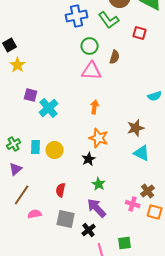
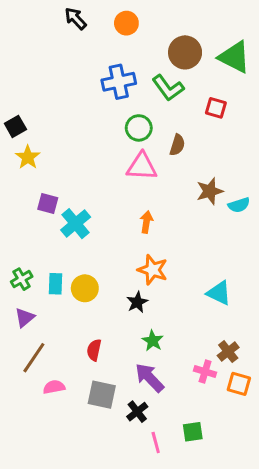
brown star: (136, 128) -> (210, 191), moved

